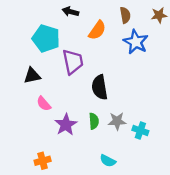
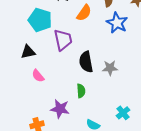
gray star: (117, 121) -> (110, 68), moved
purple star: (66, 125) -> (60, 109), moved, turned -30
cyan cross: (140, 130) -> (123, 113), moved, turned 32

